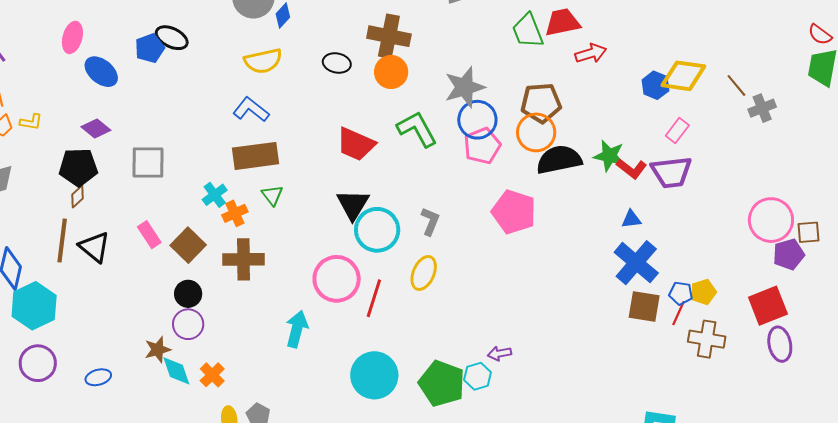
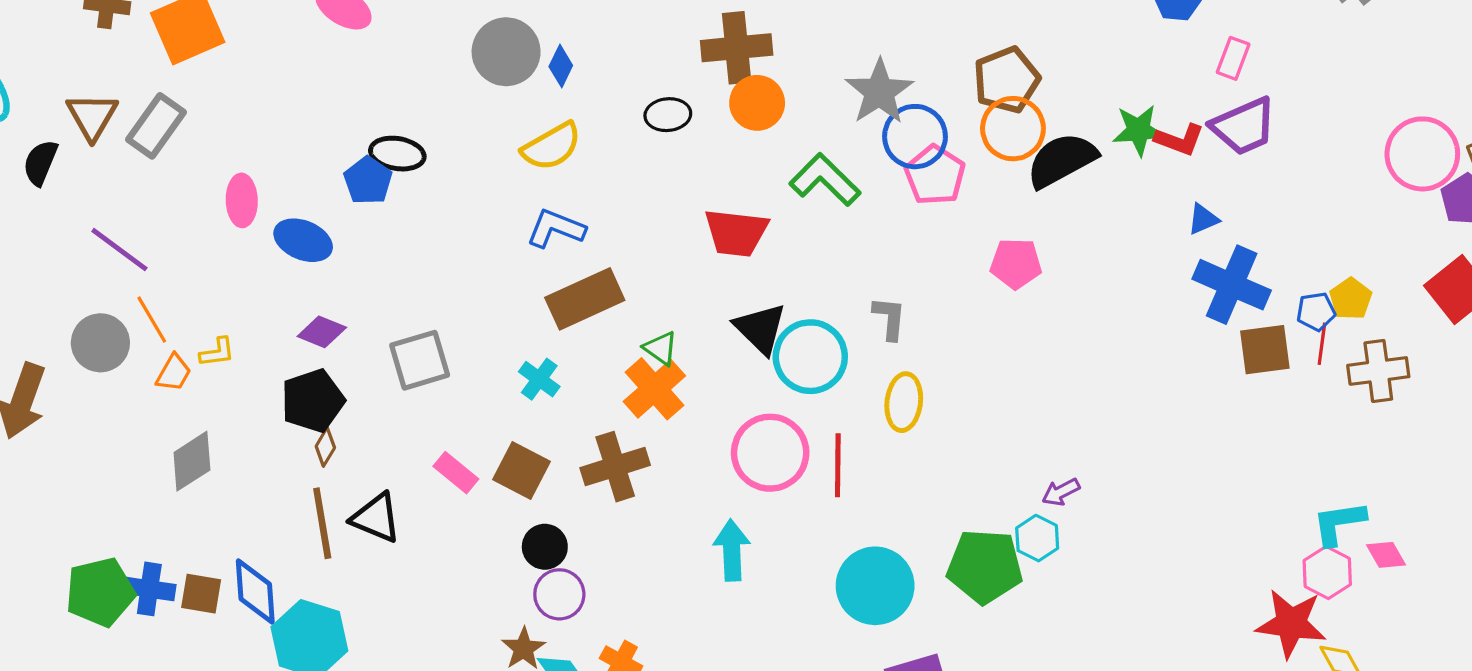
green triangle: (272, 195) -> (661, 348), moved
pink pentagon: (514, 212) -> (1016, 264), size x0.7
orange cross: (235, 213) -> (654, 389), moved, size x1.5

